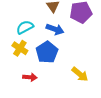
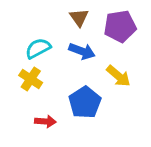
blue pentagon: (47, 52) -> (85, 102), moved
yellow arrow: (80, 74) -> (118, 76), moved

